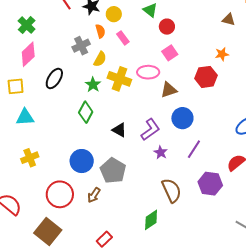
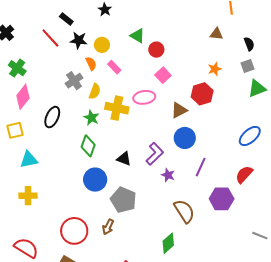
brown triangle: (169, 90) -> (179, 110), moved
yellow cross: (30, 158) -> (28, 196), moved, turned 30
blue circle: (82, 161) -> (95, 180), moved

